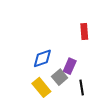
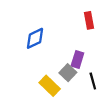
blue diamond: (42, 58) -> (35, 38), moved

